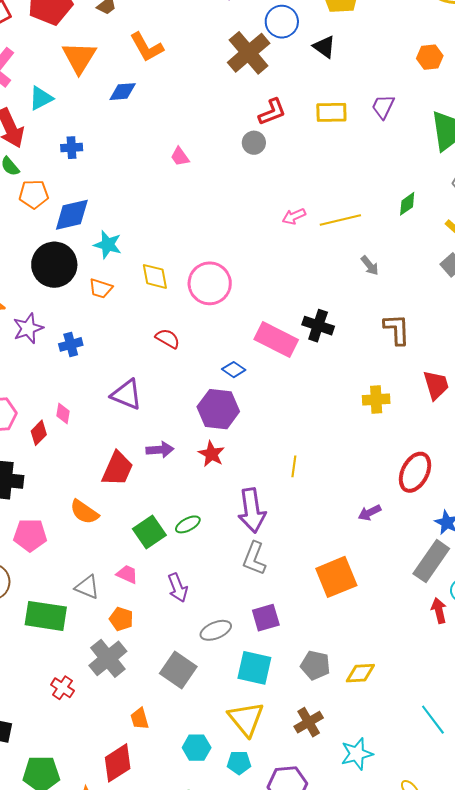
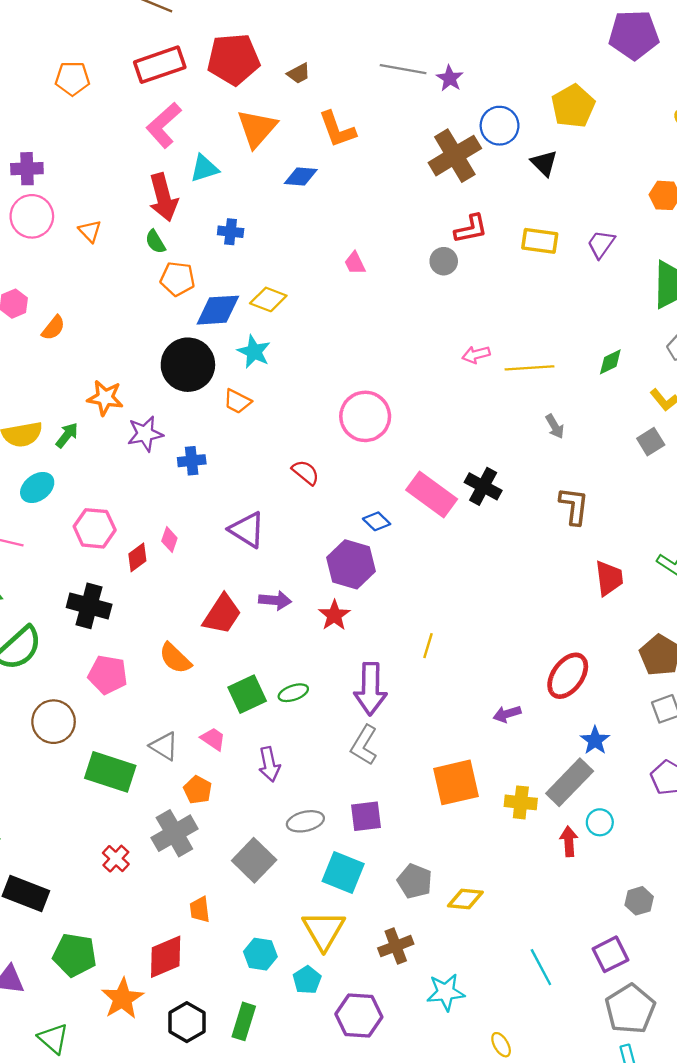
yellow diamond: (155, 276) -> (268, 299), moved, turned -68
yellow cross: (376, 400) -> (521, 802), moved
cyan pentagon: (239, 763) -> (307, 980), turned 30

